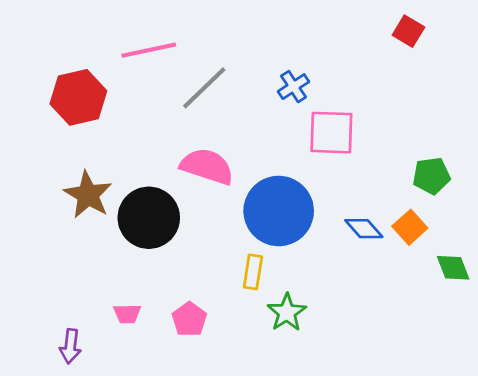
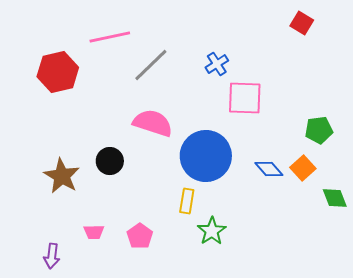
brown star: (88, 195) -> (62, 176), moved
black circle: (149, 218) -> (110, 161), size x0.6

